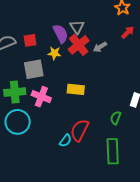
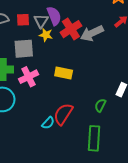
gray triangle: (77, 27) -> (41, 21), moved
gray arrow: (100, 47) -> (92, 33), size x1.6
pink cross: (41, 97) -> (29, 77), turned 36

